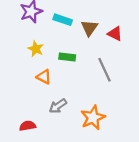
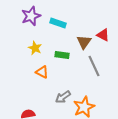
brown triangle: (89, 28) -> (84, 42), moved
gray arrow: (58, 106) -> (63, 97), moved

